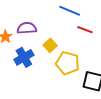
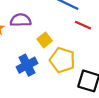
blue cross: (24, 57) -> (27, 65), moved

